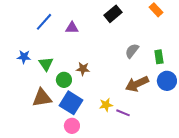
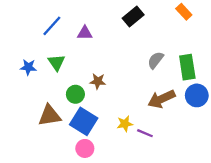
green rectangle: (159, 57) -> (187, 67), size x1.5
green triangle: (46, 64) -> (57, 62), moved

